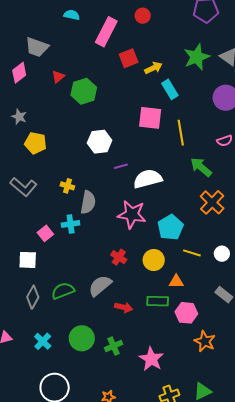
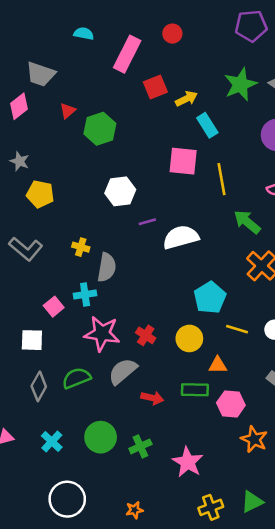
pink star: (132, 214) -> (102, 334), moved

